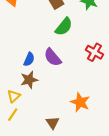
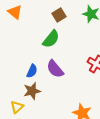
green semicircle: (64, 27) -> (51, 39), moved

